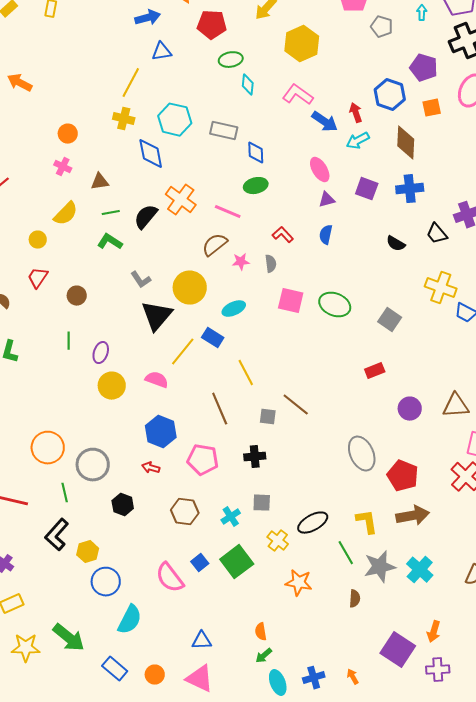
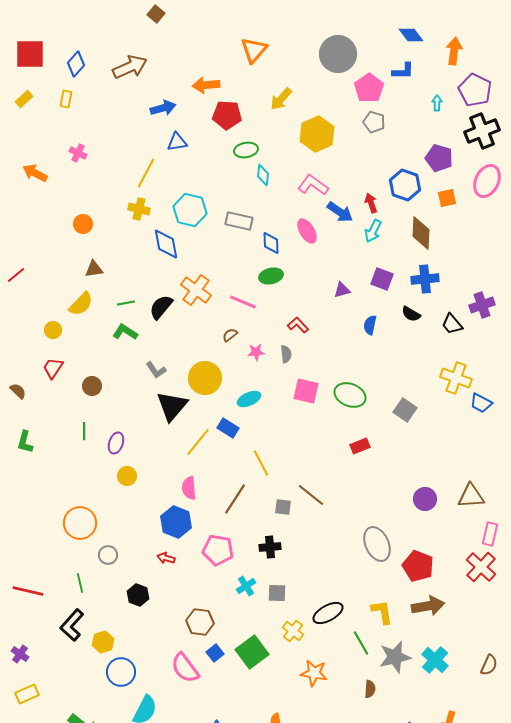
gray pentagon: (382, 27) -> (374, 122), moved
cyan arrow: (358, 141) -> (373, 231), turned -35
pink cross: (63, 167) -> (78, 153), moved
pink ellipse: (320, 170) -> (307, 231), moved
brown triangle: (100, 182) -> (94, 269), moved
blue semicircle: (326, 235) -> (370, 325), moved
black semicircle: (396, 244) -> (411, 314), moved
brown semicircle: (215, 245) -> (230, 335), size x0.6
red rectangle: (375, 371) -> (360, 446), moved
pink semicircle: (157, 380) -> (189, 488), moved, turned -115
yellow circle: (112, 386) -> (127, 476), size x0.7
brown line: (220, 409) -> (235, 499), turned 56
orange circle: (48, 448) -> (80, 523), moved
gray circle: (93, 465) -> (108, 555), size x0.6
brown hexagon: (185, 512) -> (200, 622), moved
cyan cross: (231, 517) -> (246, 586), moved

